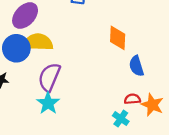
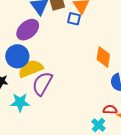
yellow semicircle: (38, 42) -> (31, 69), moved, turned -30
cyan star: (48, 103) -> (20, 102), moved, turned 30

